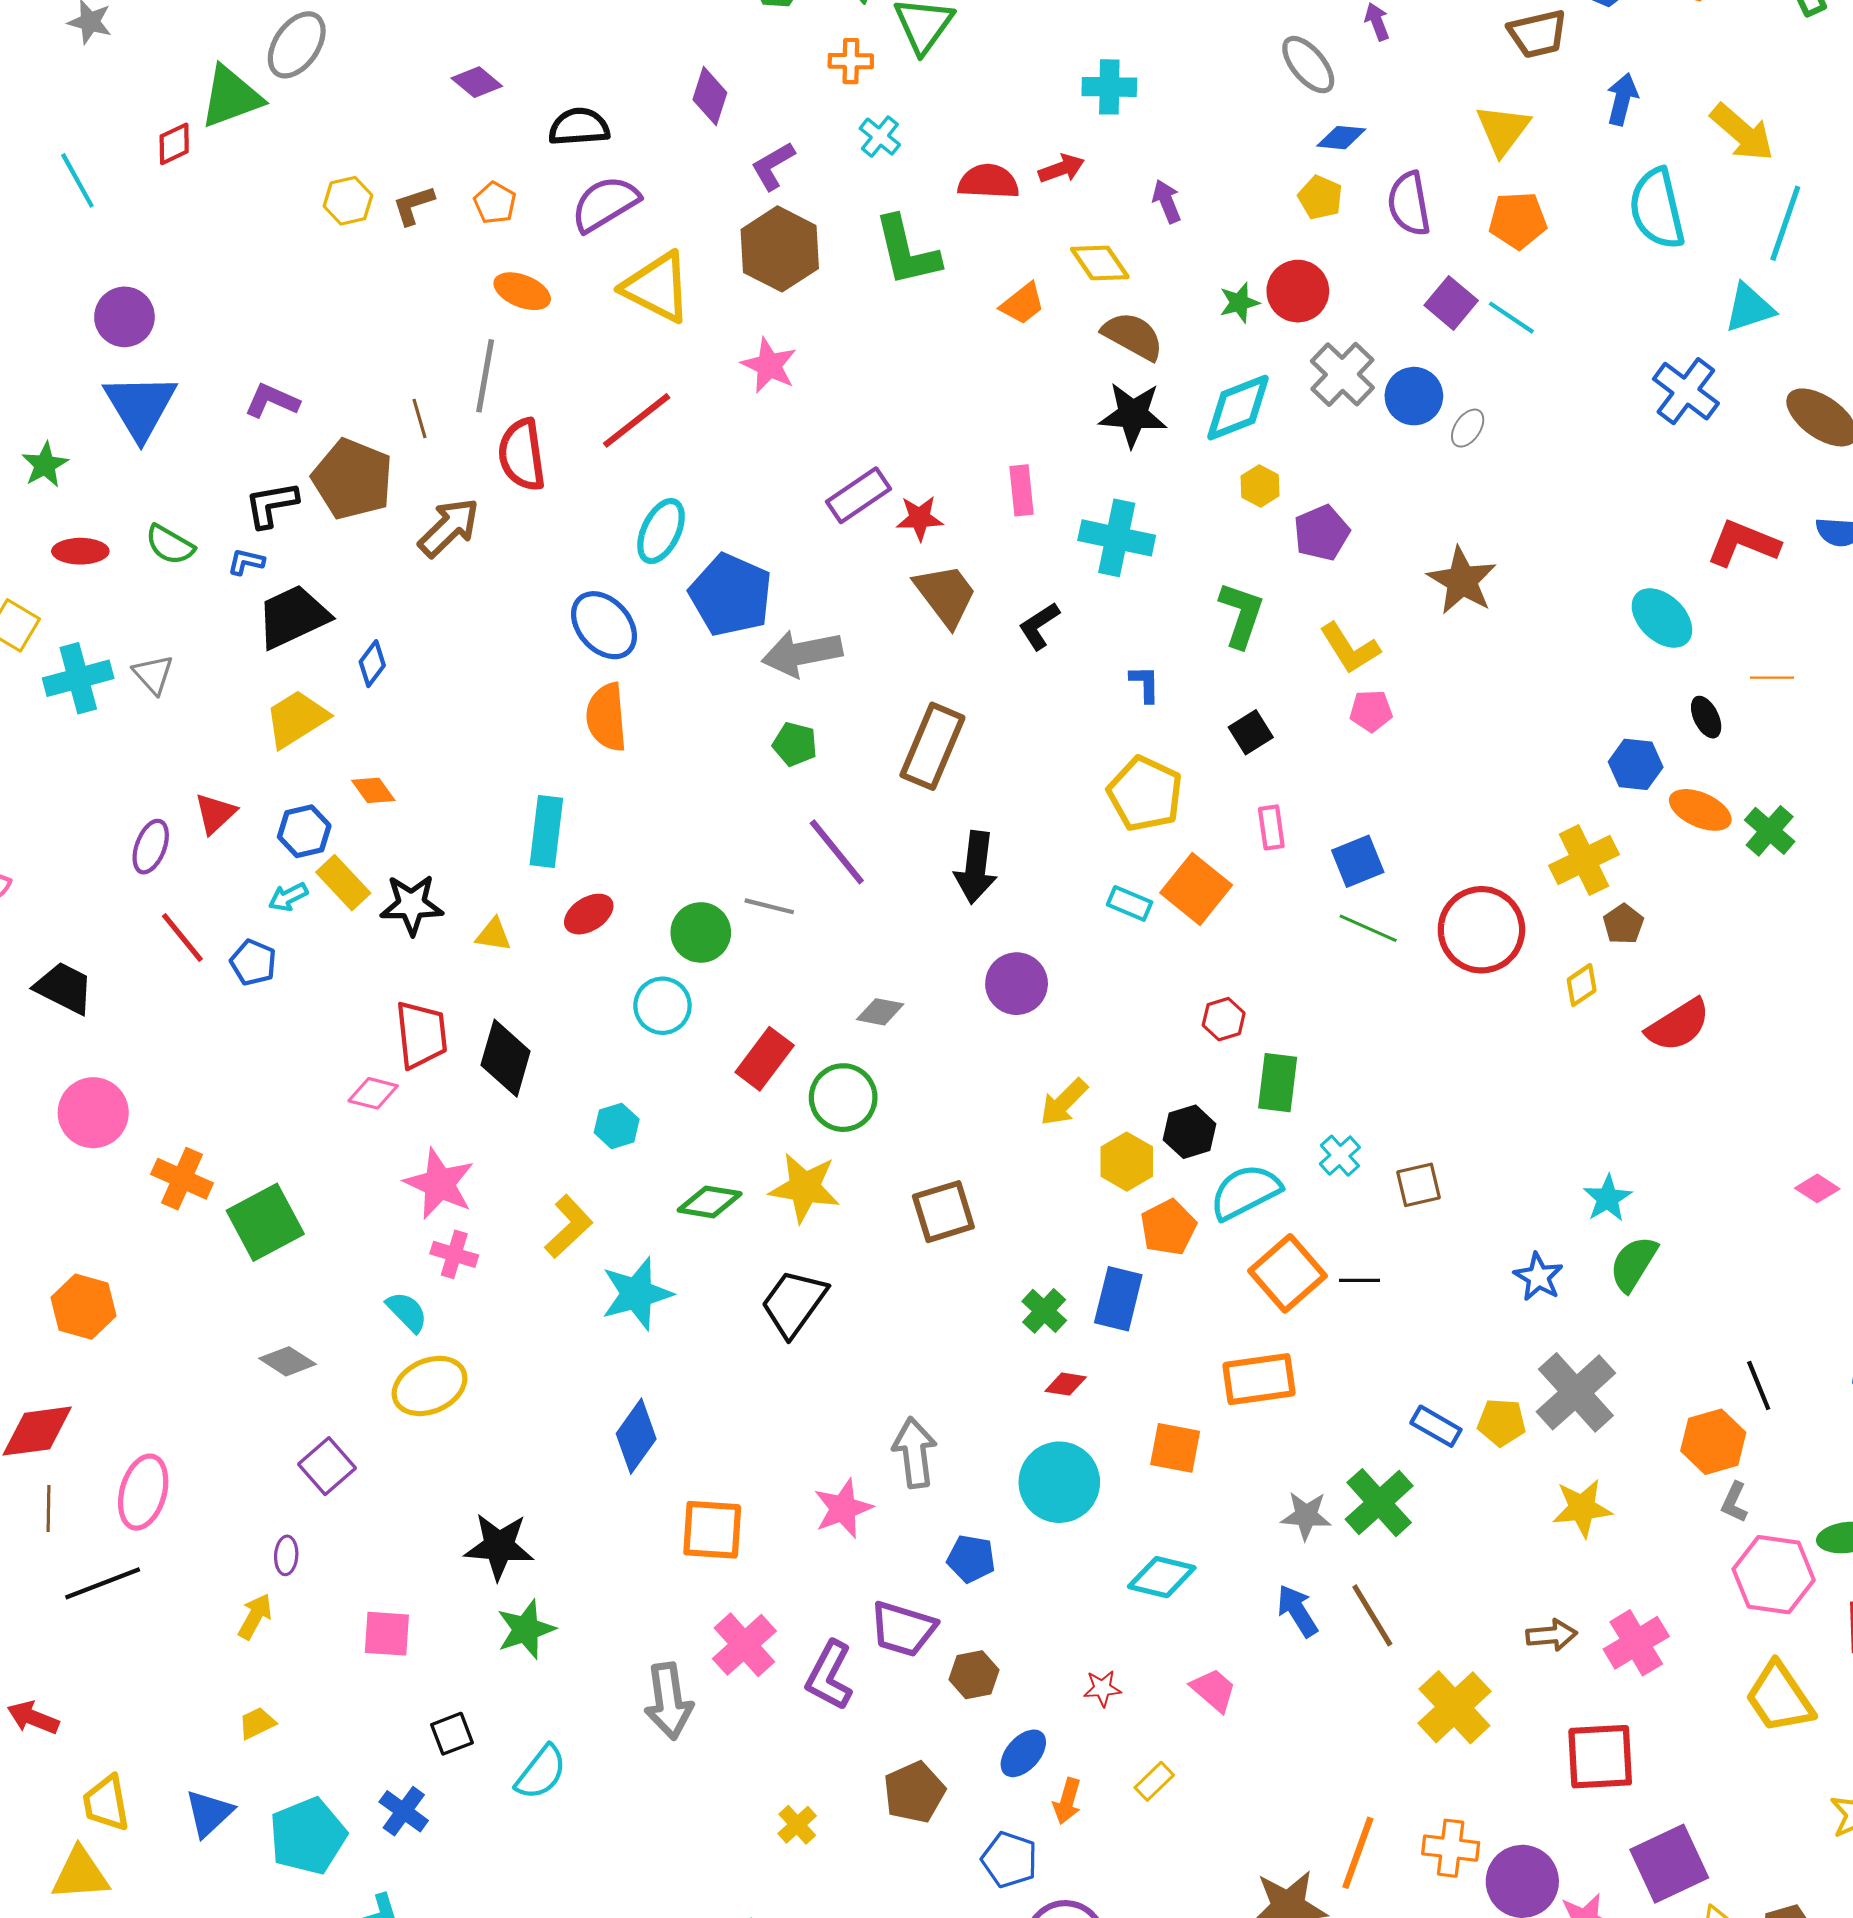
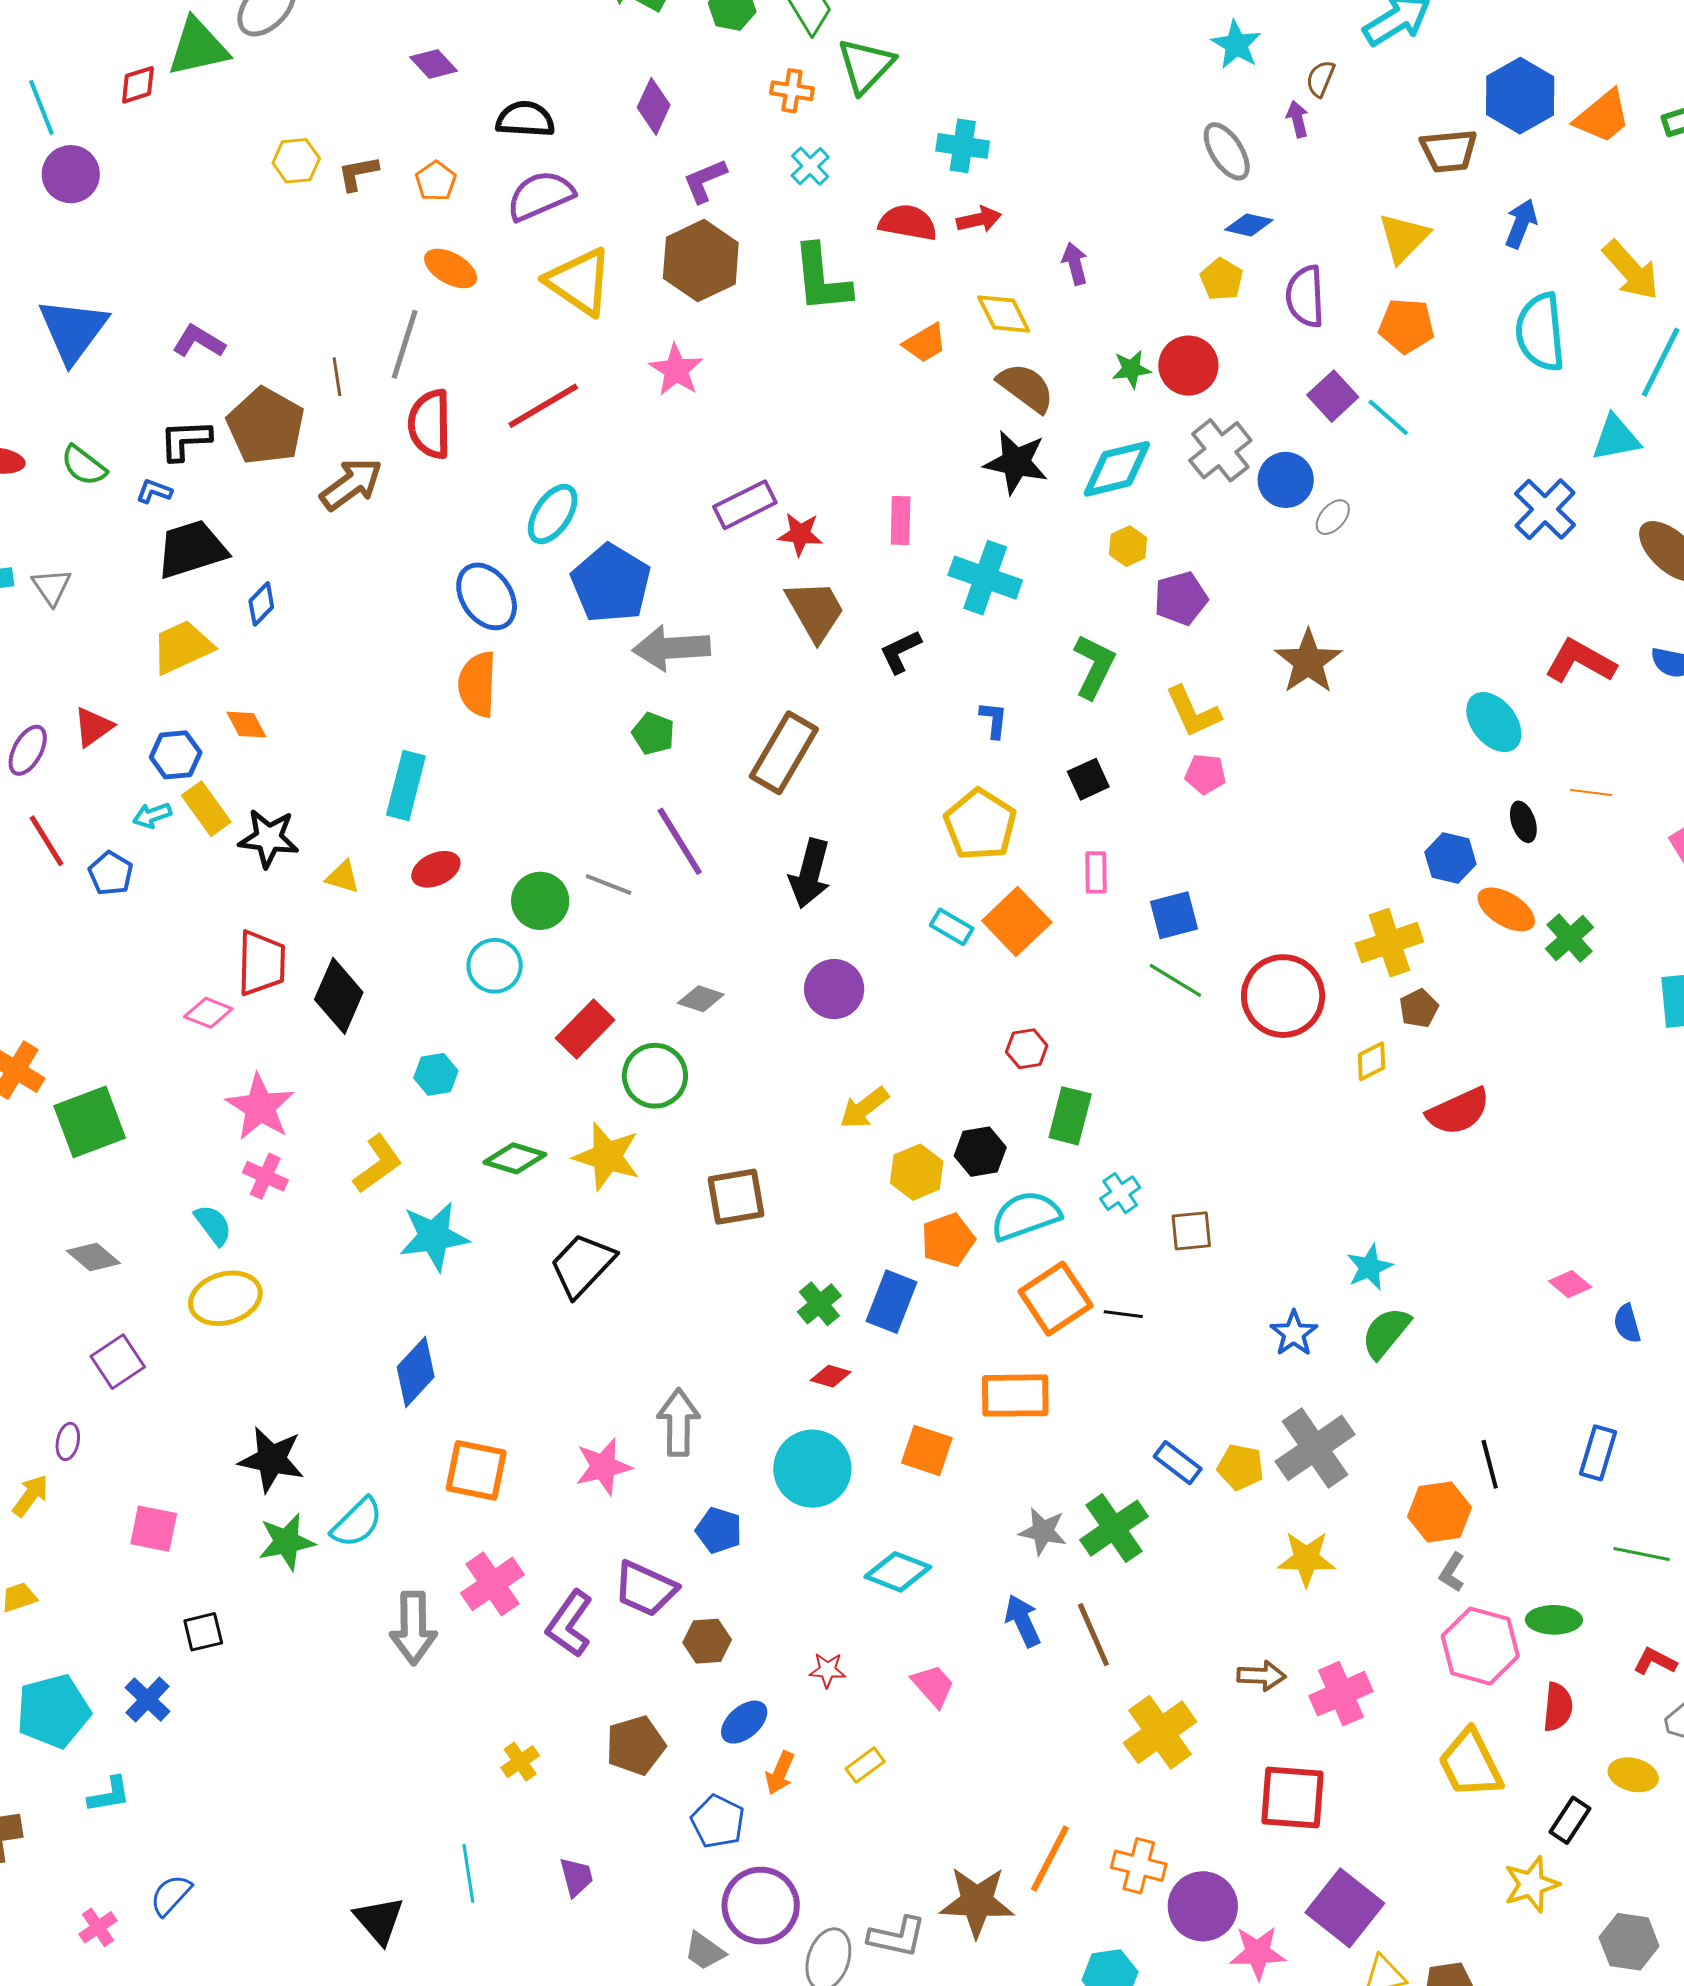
cyan cross: (1109, 87) -> (963, 146), moved
purple circle: (124, 317) -> (71, 174), moved
cyan semicircle: (541, 1772) -> (357, 1523), moved
purple square: (1669, 1864) -> (1345, 1908), turned -34

